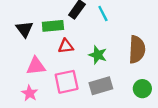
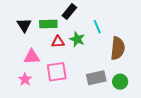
cyan line: (103, 13) -> (97, 27), moved
green star: (98, 55) -> (77, 39), moved
gray rectangle: (101, 86) -> (96, 78), moved

